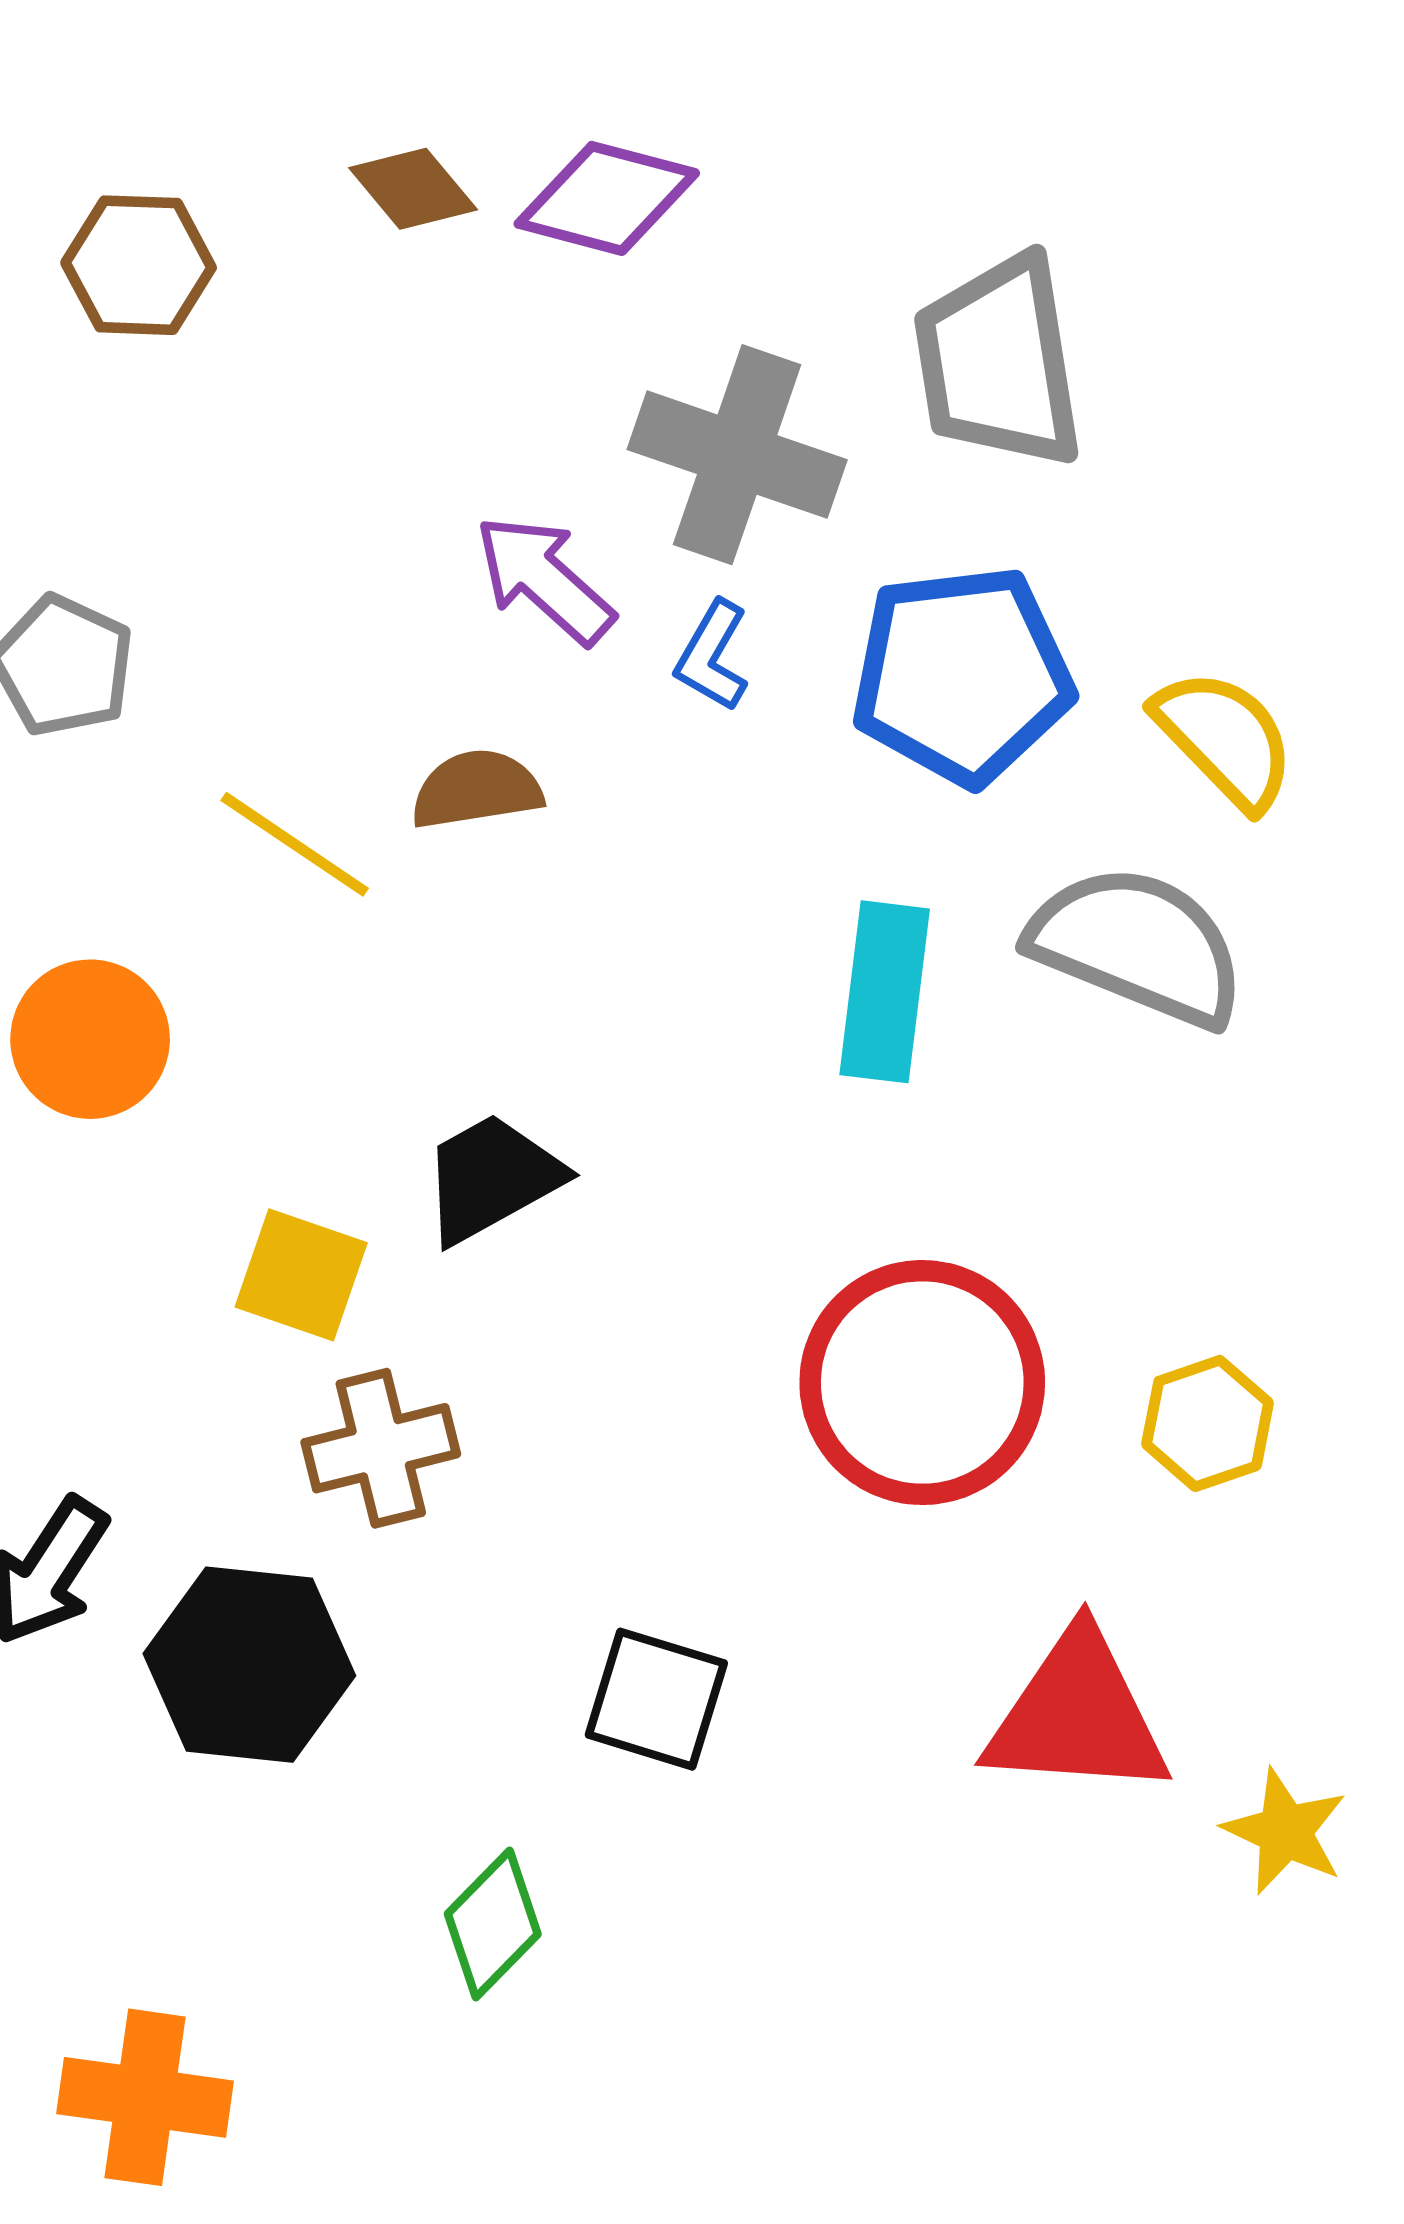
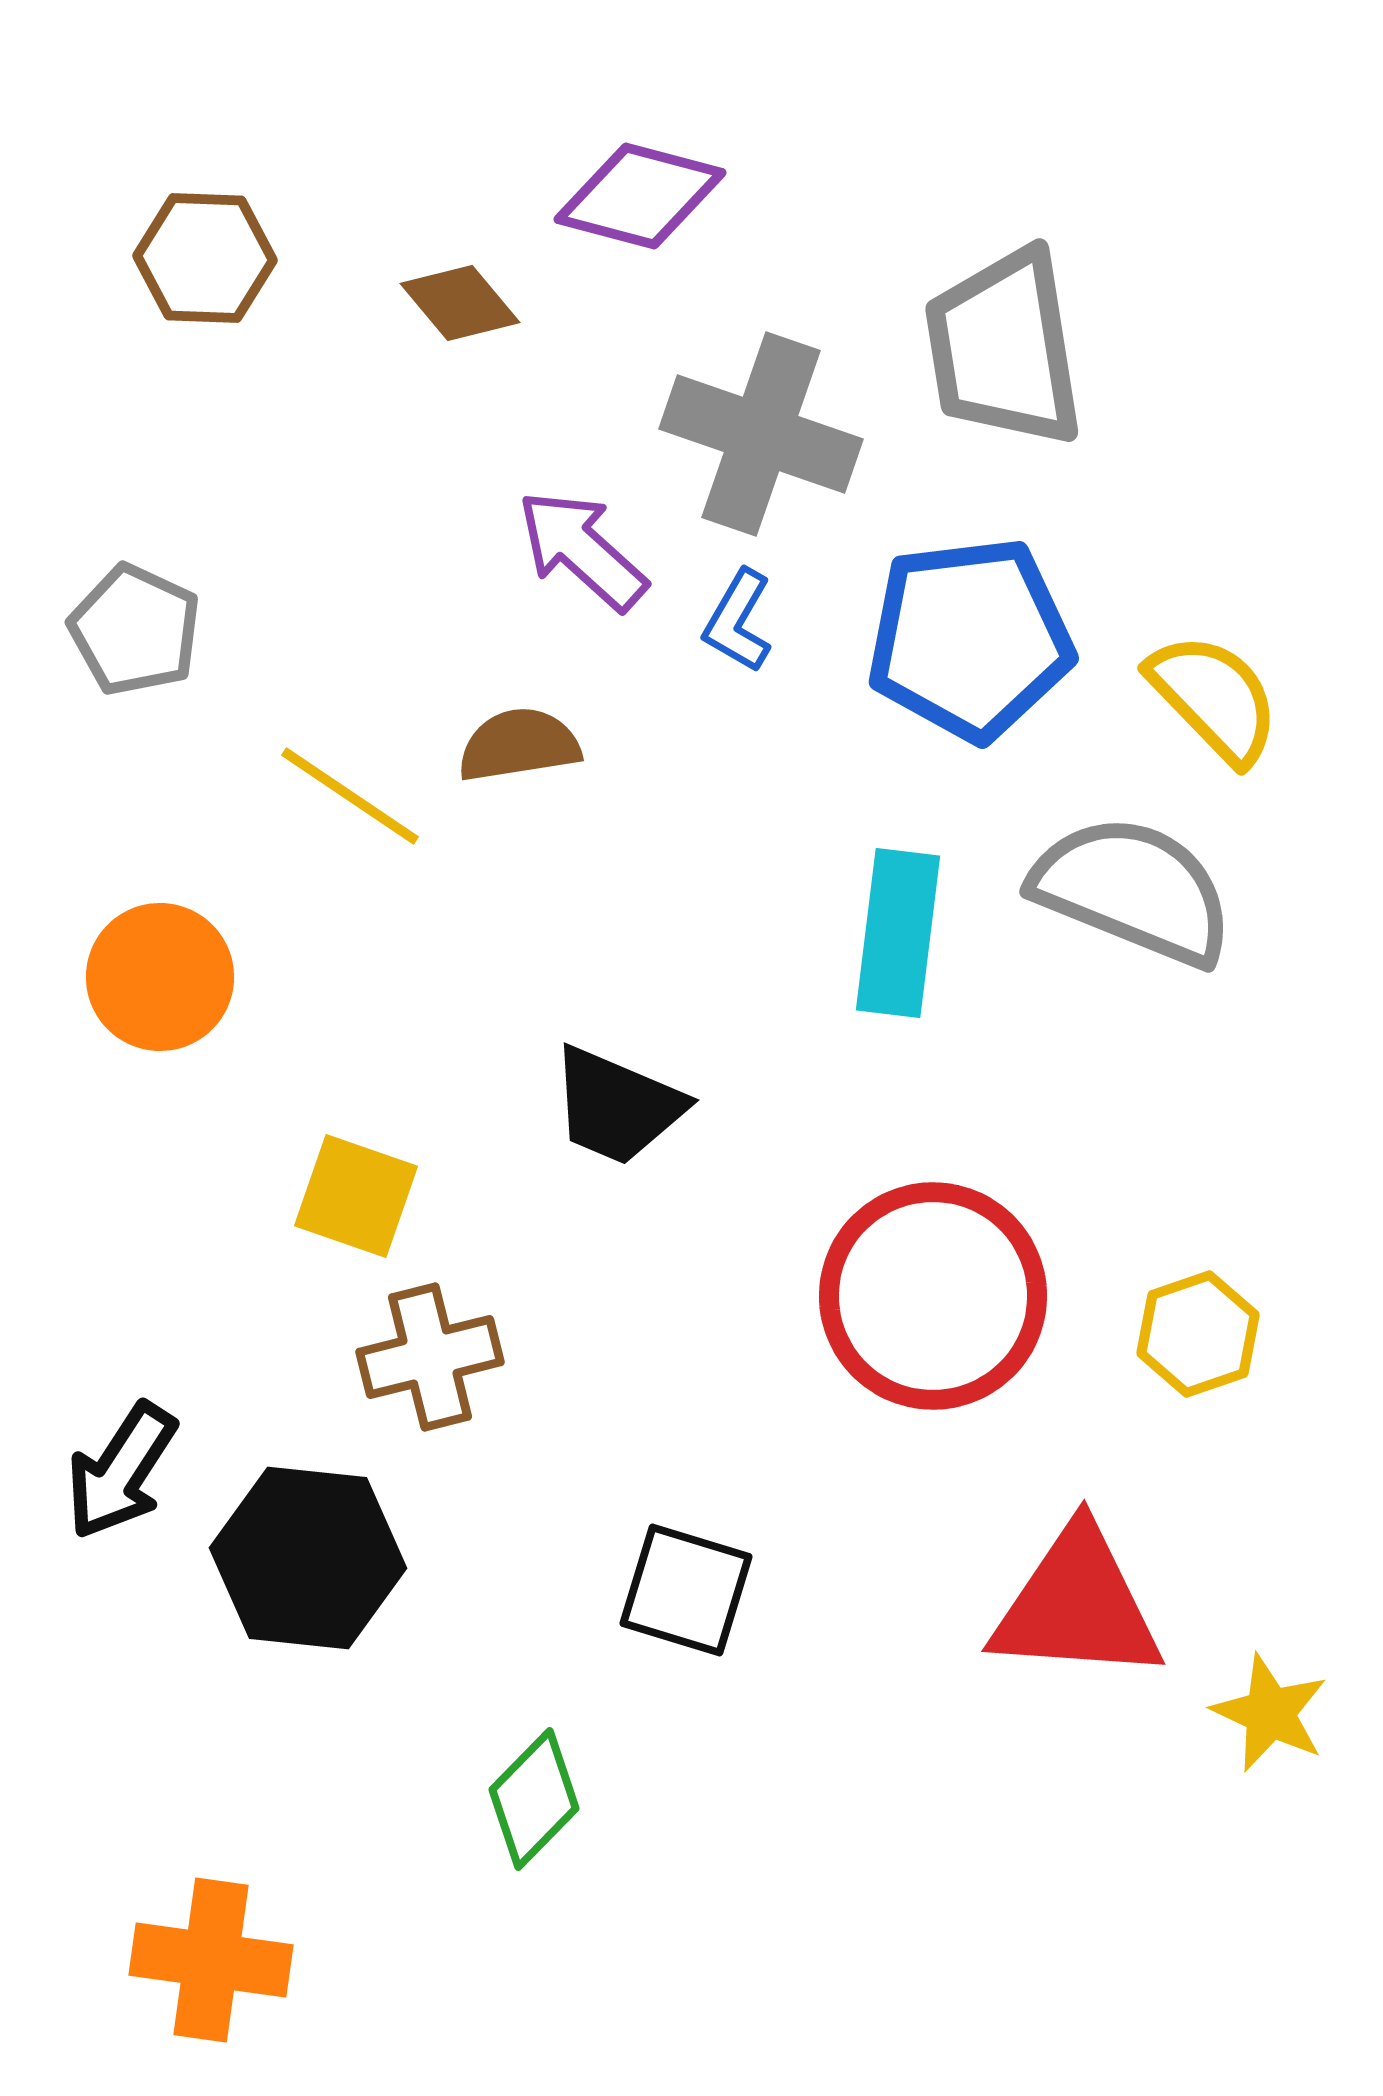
brown diamond: (413, 189) -> (460, 303), moved
black trapezoid: (492, 1178) -> (617, 1106), moved, turned -128

